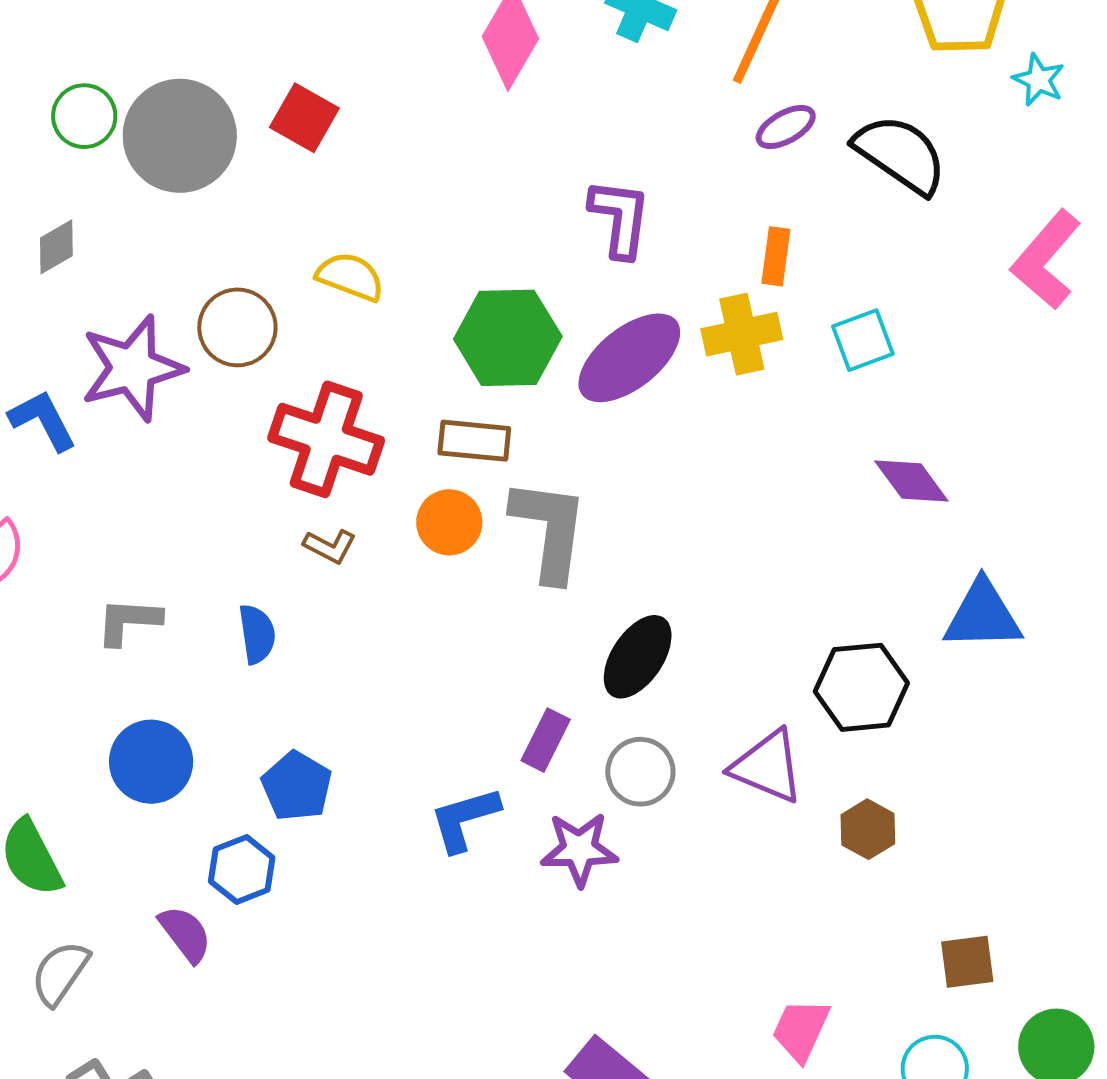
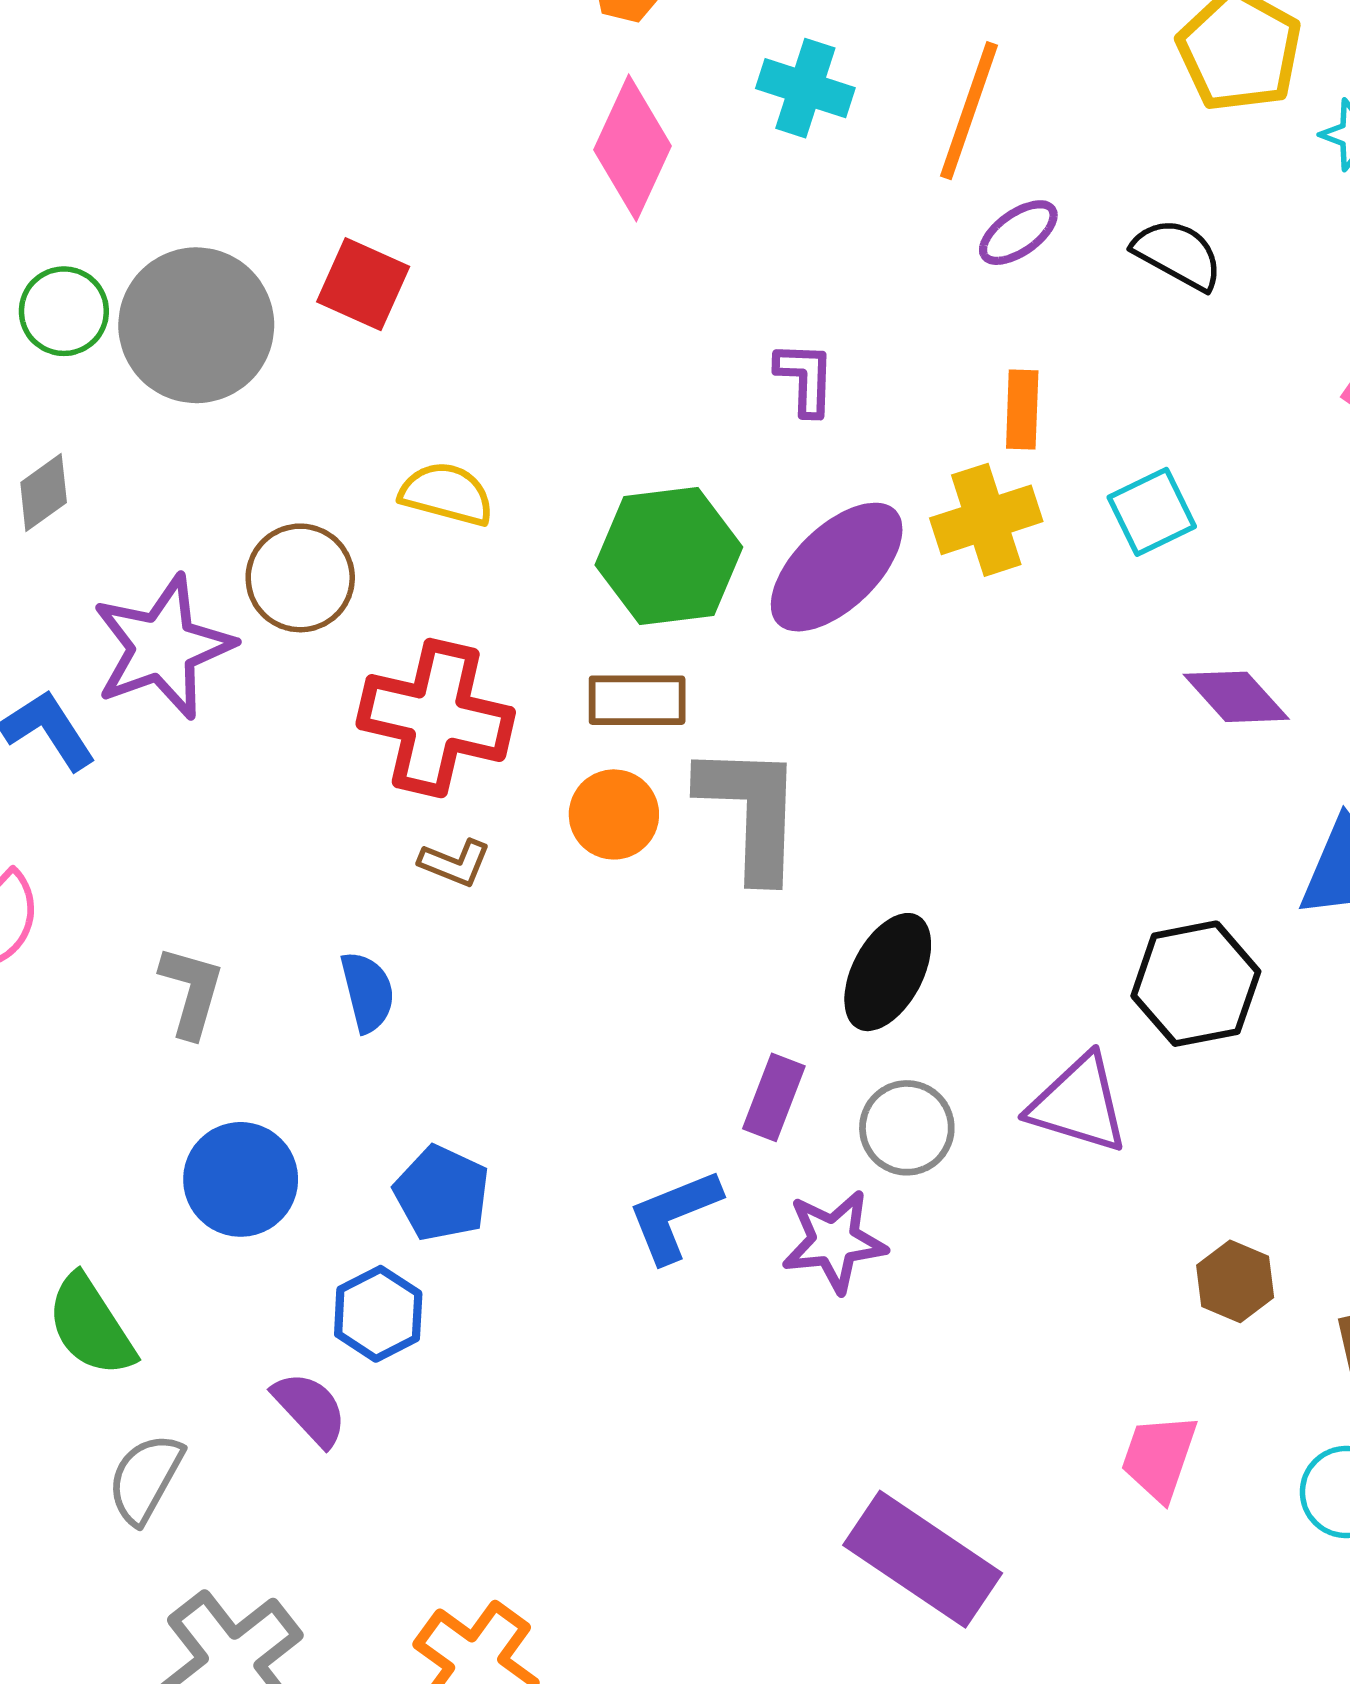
black semicircle: (900, 154) -> (1178, 254), size x0.7
purple L-shape: (620, 218) -> (805, 378), size x0.7
gray L-shape: (129, 621) -> (191, 992), turned 108
brown hexagon: (868, 829) -> (1235, 1281), moved

